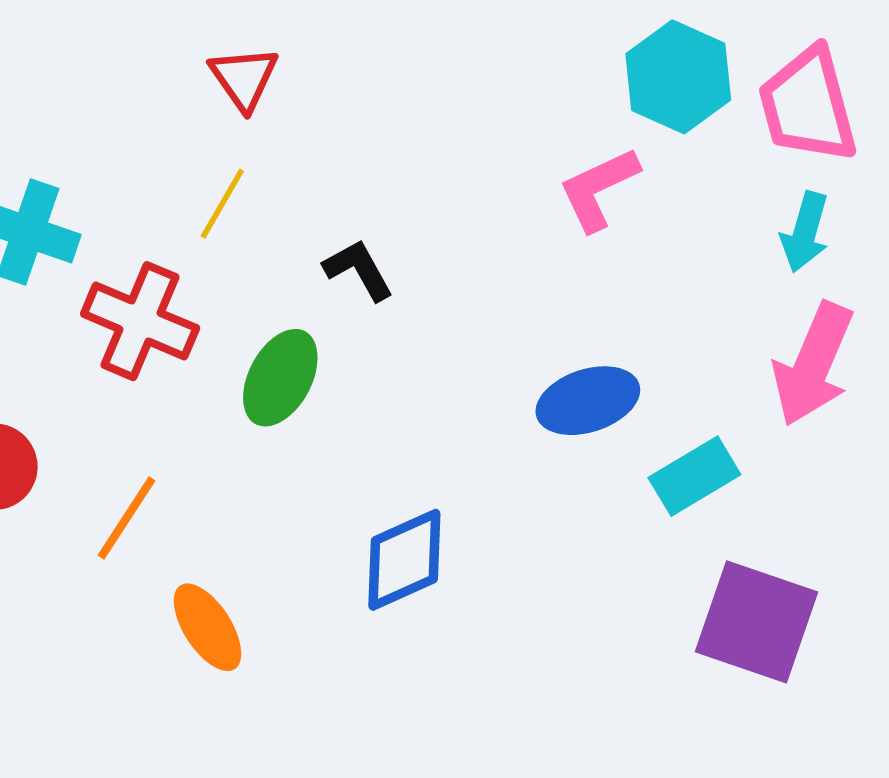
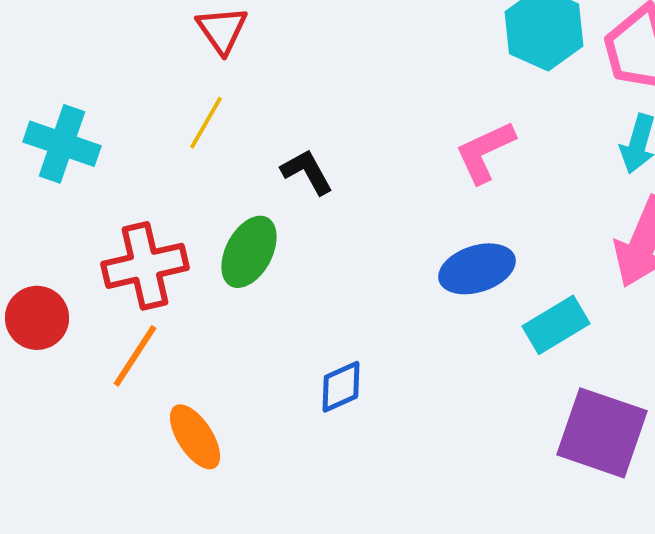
pink L-shape: (599, 189) -> (485, 152), moved
red cross: (140, 321) -> (145, 266), moved, turned -36
blue diamond: (404, 560) -> (341, 387), size x0.7

